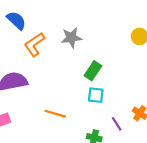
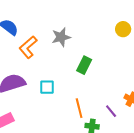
cyan square: (96, 95) -> (47, 87), moved
orange line: (55, 114) -> (79, 108), moved, turned 66

